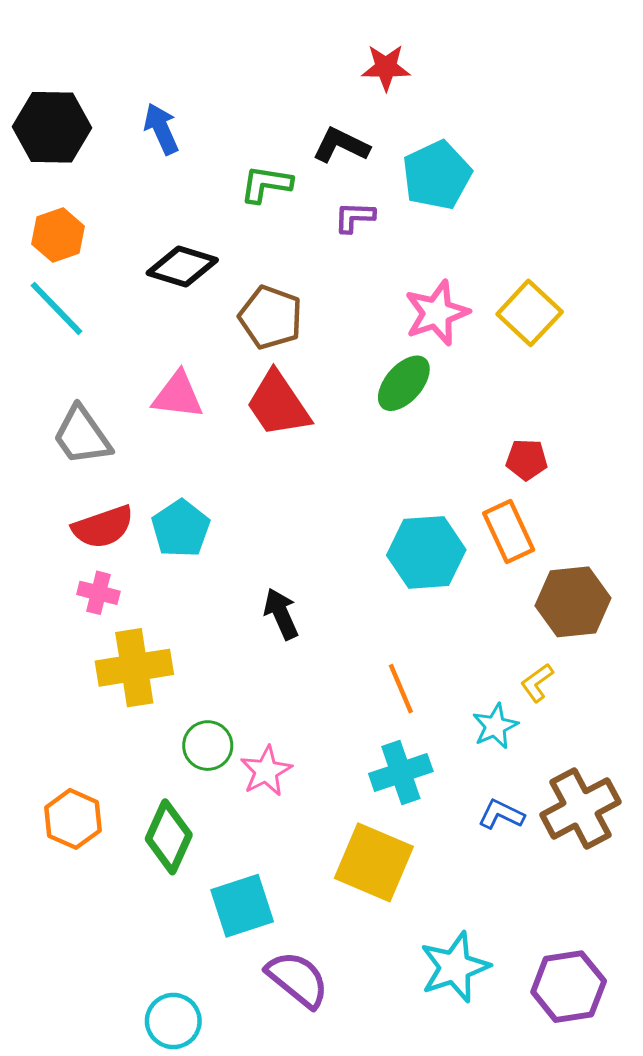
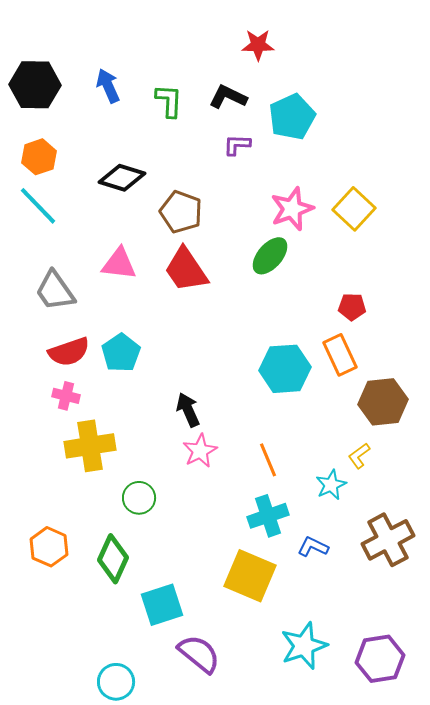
green L-shape: (266, 184) -> (169, 101), moved, turned 84
pink star: (266, 771) -> (200, 451), moved
blue L-shape: (501, 814) -> (313, 547), moved

